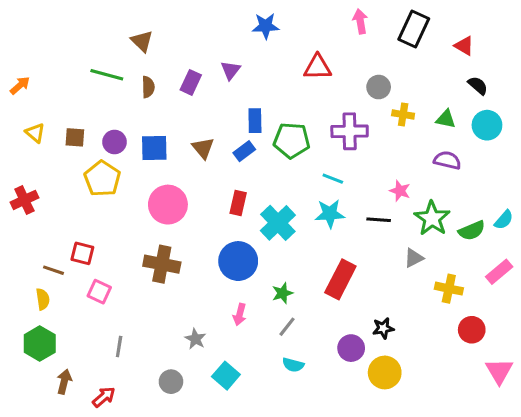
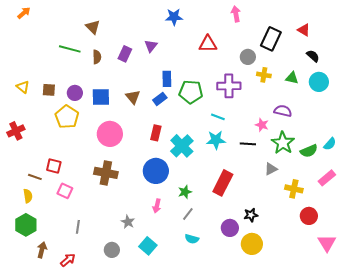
black rectangle: (414, 29) -> (271, 39), moved
orange arrow: (20, 85) -> (24, 13), moved
purple semicircle: (447, 160) -> (283, 111), moved

